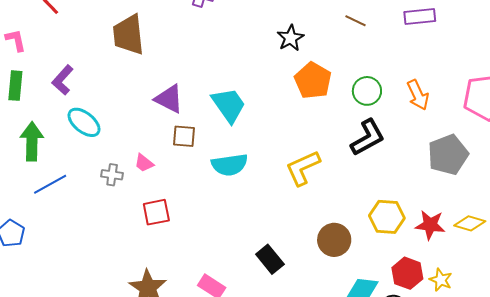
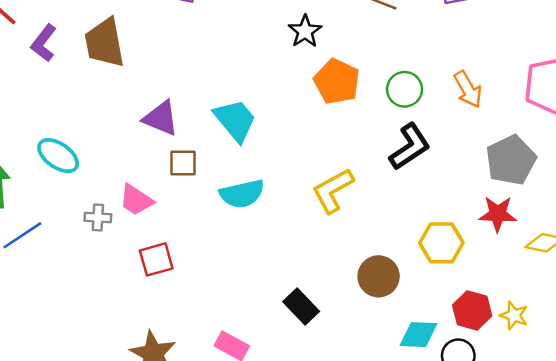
purple L-shape: (63, 80) -> (44, 43), moved
pink trapezoid: (144, 163) -> (136, 200), size x1.4
red star: (430, 225) -> (498, 214), moved

